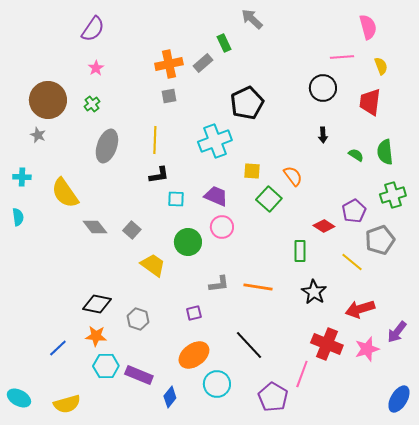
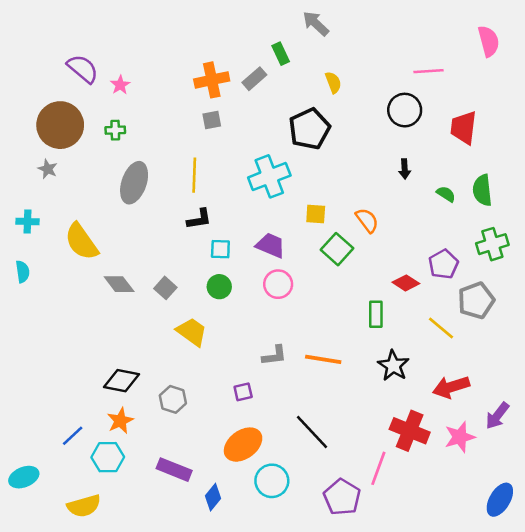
pink semicircle: (368, 27) -> (489, 41), moved
purple semicircle: (93, 29) -> (83, 69), moved, turned -84
yellow semicircle: (381, 66) -> (333, 82), moved
green cross: (92, 104) -> (115, 130), turned 35
green circle: (188, 242) -> (219, 287), moved, size x0.7
orange star: (96, 336) -> (120, 421), turned -30
cyan hexagon: (106, 366) -> (108, 457), moved
cyan ellipse: (19, 398) -> (24, 477), moved, turned -50

